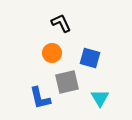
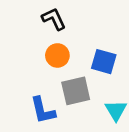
black L-shape: (61, 23) -> (54, 19), moved

